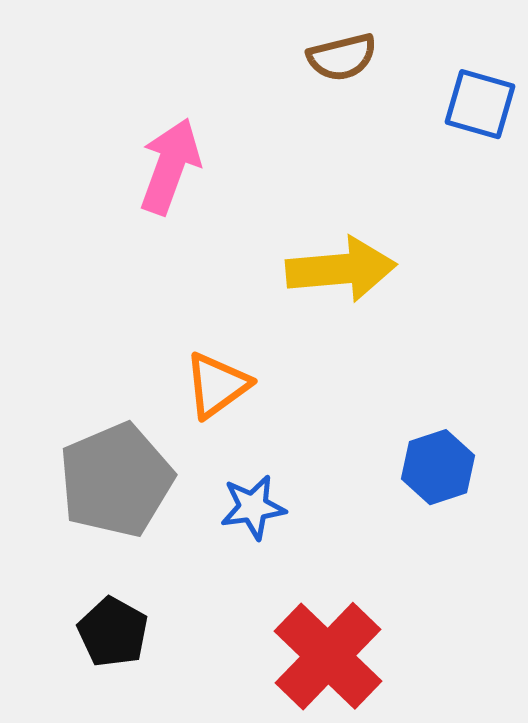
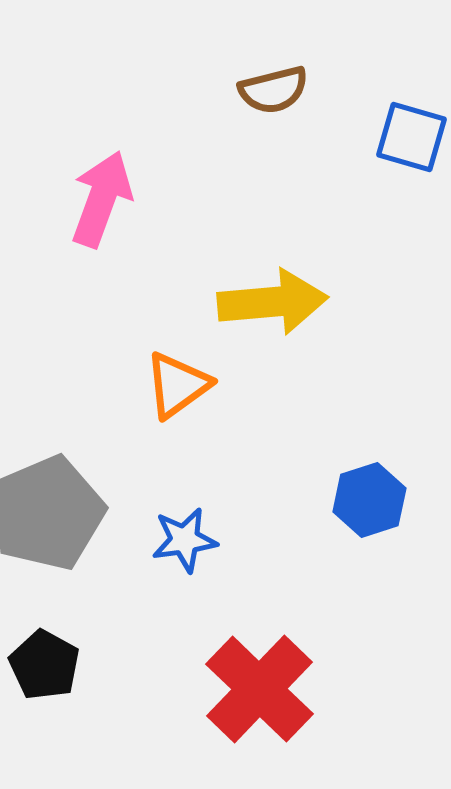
orange triangle: (217, 385) -> (177, 385), moved

